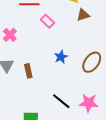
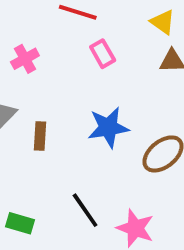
blue star: (61, 57) -> (108, 127), size x1.5

